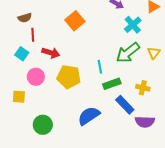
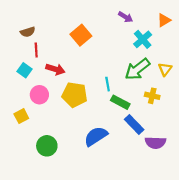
green rectangle: (112, 84) -> (120, 102), turned 48
yellow cross: (143, 88) -> (152, 96), moved
yellow square: (19, 97) -> (21, 116), turned -32

